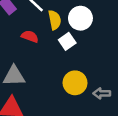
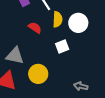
white square: (67, 41) -> (62, 46), moved
yellow circle: (75, 83) -> (38, 74), moved

